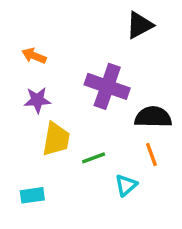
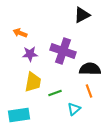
purple star: (37, 100) -> (30, 54), moved
cyan rectangle: (32, 195) -> (19, 115), size x1.5

